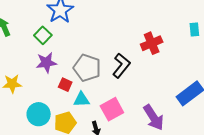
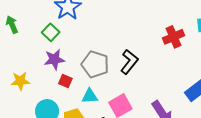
red cross: (152, 43) -> (174, 37), moved
red square: (65, 85) -> (65, 81), moved

